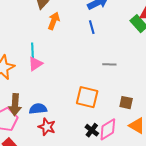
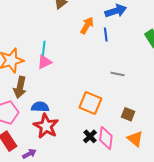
orange arrow: (54, 21) -> (87, 25), moved
brown arrow: (15, 105) -> (20, 87), moved
red star: (47, 127) -> (46, 126), size x1.4
pink diamond: (108, 129) -> (106, 138), turned -60

